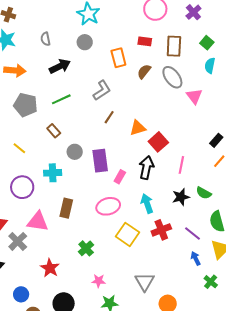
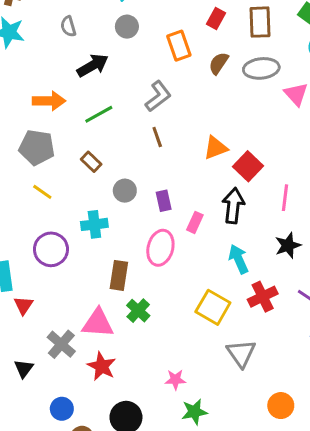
red rectangle: (145, 41) -> (216, 18), turned -64
orange arrow: (15, 70) -> (49, 101), moved
gray ellipse: (172, 77) -> (261, 68), turned -55
gray pentagon: (25, 105) -> (37, 147), moved
brown line: (109, 117) -> (157, 137), moved, turned -48
purple rectangle: (100, 161) -> (164, 201), size x0.6
pink ellipse: (108, 206) -> (160, 248), moved, turned -55
pink triangle: (38, 222) -> (98, 323), moved
gray cross: (18, 241) -> (61, 344), moved
green cross: (86, 248) -> (138, 311), moved
gray triangle: (145, 282) -> (241, 353), moved

